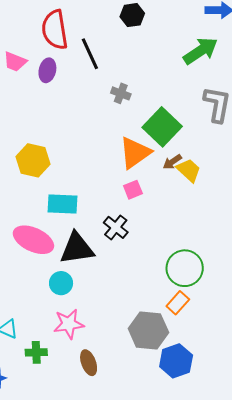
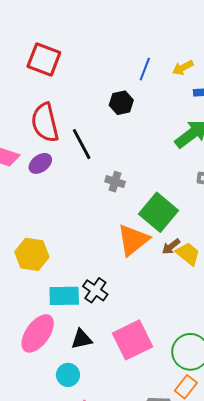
purple ellipse: (47, 70) -> (40, 163), turned 45
pink square: (133, 190) -> (133, 340), moved, size x2.0
black cross: (116, 227) -> (95, 290), moved
pink ellipse: (33, 240) -> (38, 333), turned -75
black triangle: (77, 248) -> (82, 339), size x0.6

